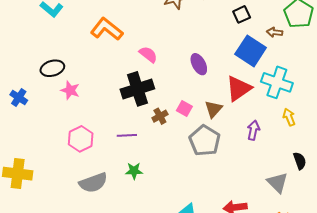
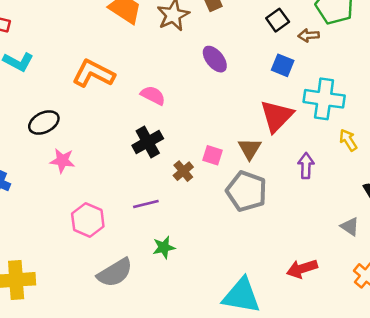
black square: (242, 14) -> (278, 20), moved
blue square: (251, 51) -> (283, 65), size x0.6
purple ellipse: (199, 64) -> (215, 59), moved
black ellipse: (52, 68) -> (44, 122), moved
black cross: (137, 89) -> (148, 142), size x0.7
gray triangle: (278, 183) -> (350, 226), size x0.7

